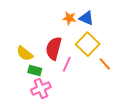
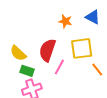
blue triangle: (86, 18) -> (93, 17), moved
yellow square: (88, 44) -> (82, 48), turned 35

